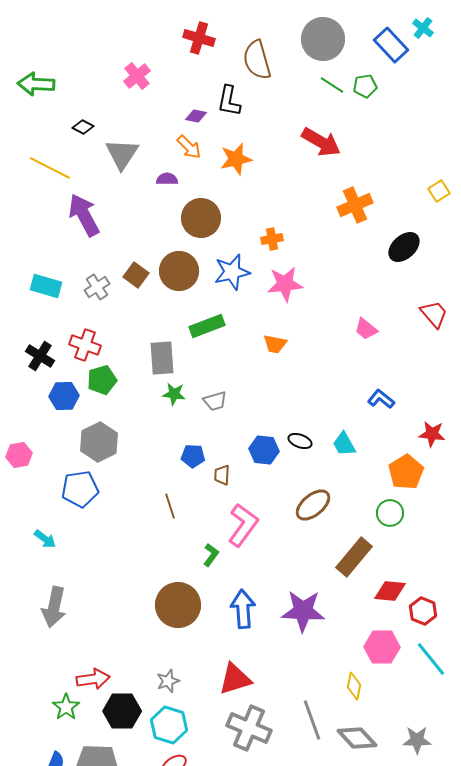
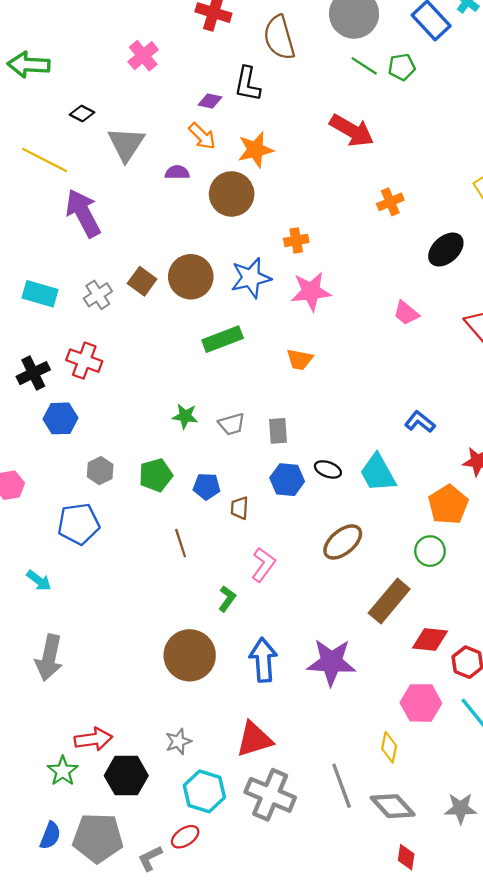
orange cross: (355, 205) -> (390, 202), size x0.7
brown circle: (201, 218) -> (232, 194), moved
pink trapezoid: (366, 329) -> (406, 313), moved
black cross: (40, 356) -> (33, 373), turned 32
gray rectangle: (162, 358) -> (278, 431), moved, size x0.7
green pentagon: (102, 380) -> (156, 475), moved
gray hexagon: (99, 442) -> (100, 471), size x0.6
cyan trapezoid: (344, 444) -> (378, 473), size x1.4
pink L-shape: (243, 525) -> (263, 565), size x0.7
cyan hexagon: (169, 725) -> (204, 791), moved

